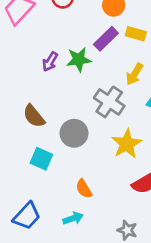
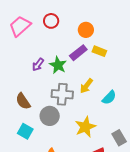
green star: (79, 60) -> (58, 65), turned 30
yellow arrow: (134, 74) -> (86, 86), moved
gray cross: (109, 102) -> (62, 94), moved, turned -35

